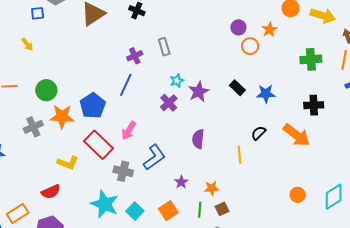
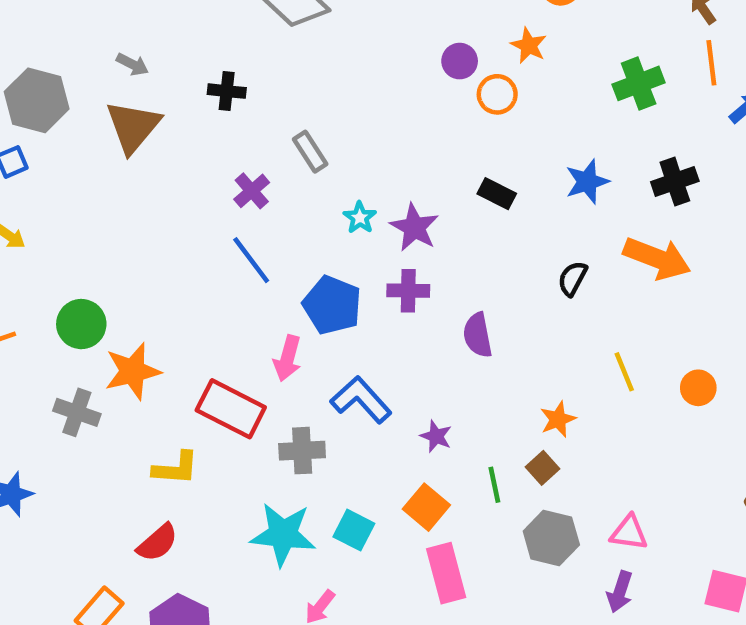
blue line: (126, 85) -> (251, 260), turned -45
blue star: (266, 94) -> (587, 182), moved
purple cross: (169, 103) -> (408, 291), moved, turned -30
blue pentagon: (93, 106) -> (332, 305), moved
gray cross: (33, 127) -> (77, 412), turned -30
purple semicircle: (198, 139) -> (478, 335), moved
yellow line: (239, 155) -> (624, 372), moved
blue L-shape: (154, 157) -> (361, 400), turned -80
orange star: (212, 188) -> (558, 419), moved

